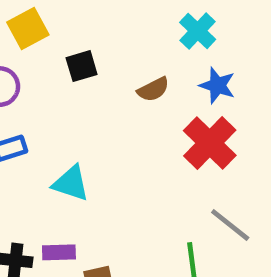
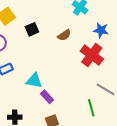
blue star: (217, 85) -> (101, 30), moved
purple rectangle: (59, 252) -> (47, 97), moved, turned 56

